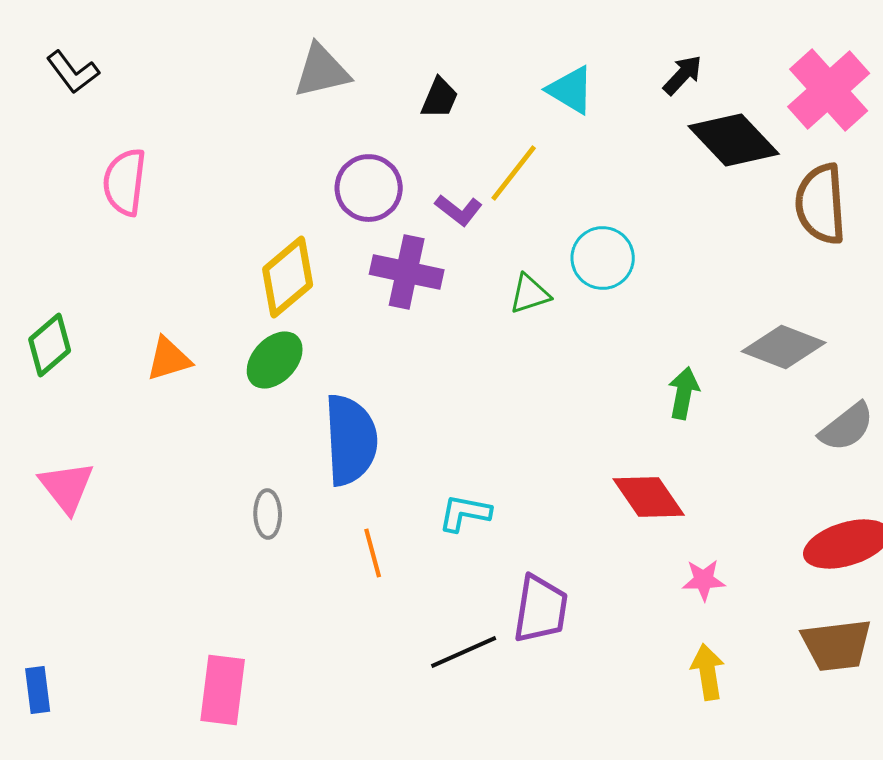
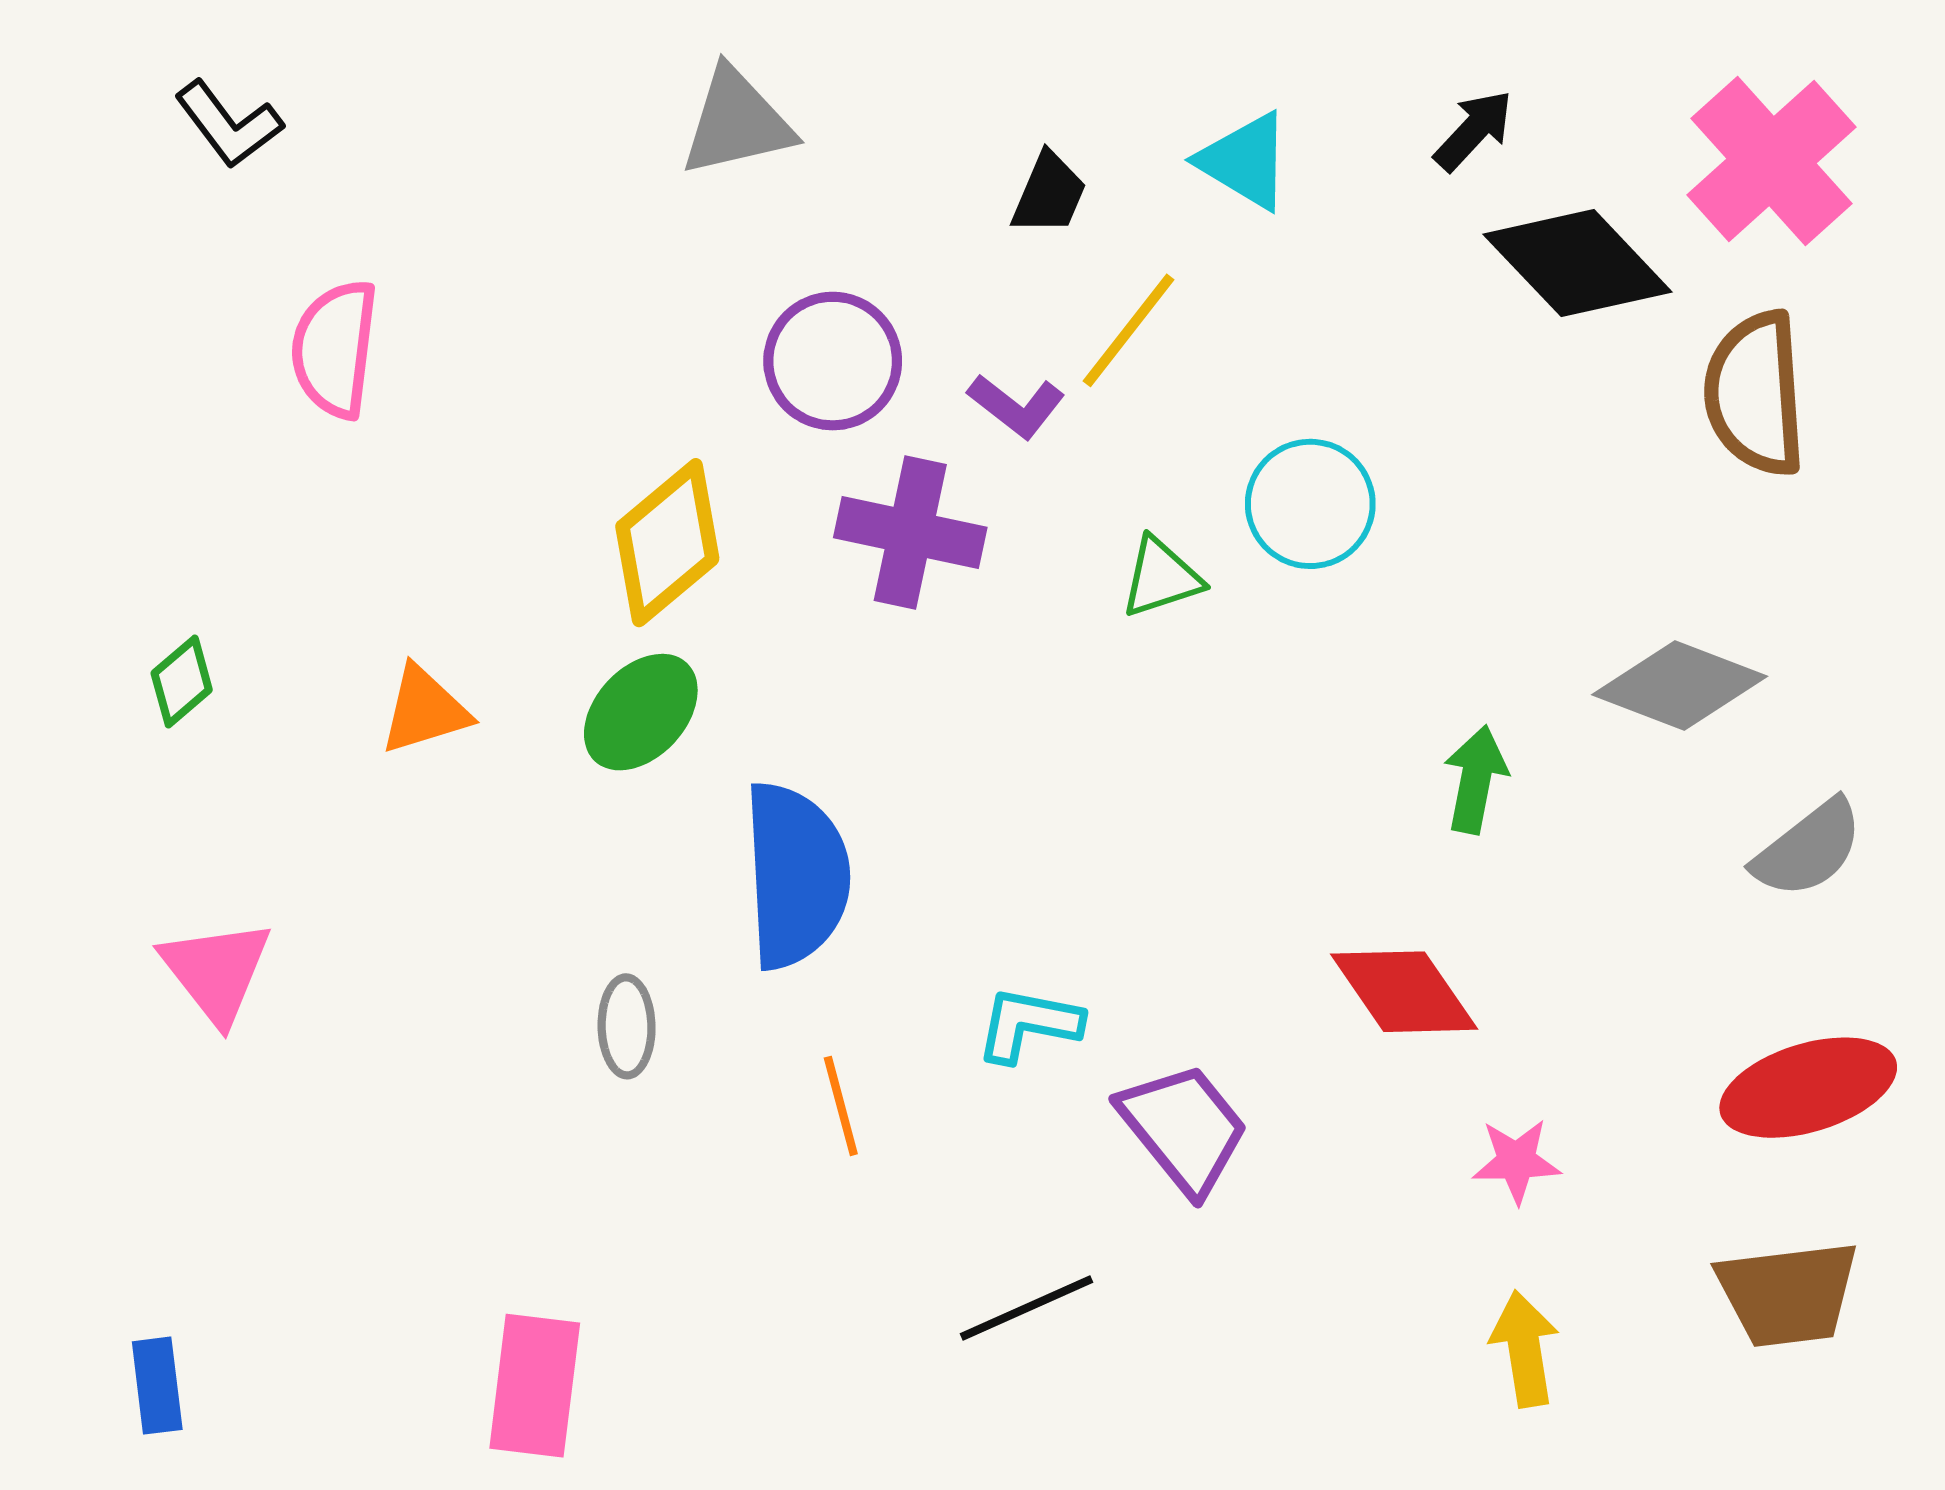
black trapezoid: (440, 98) -> (1049, 194), moved
green diamond: (50, 345) -> (182, 681), size x0.7
purple trapezoid: (541, 609) -> (1184, 1128), moved, turned -48

